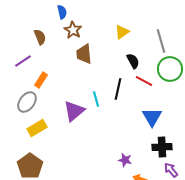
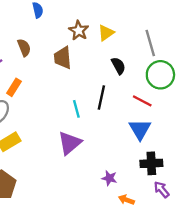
brown star: (73, 30) -> (79, 31), moved
brown semicircle: (40, 37) -> (24, 48), moved
red line: (144, 81) -> (142, 101), moved
purple triangle: (74, 111) -> (70, 143), moved

